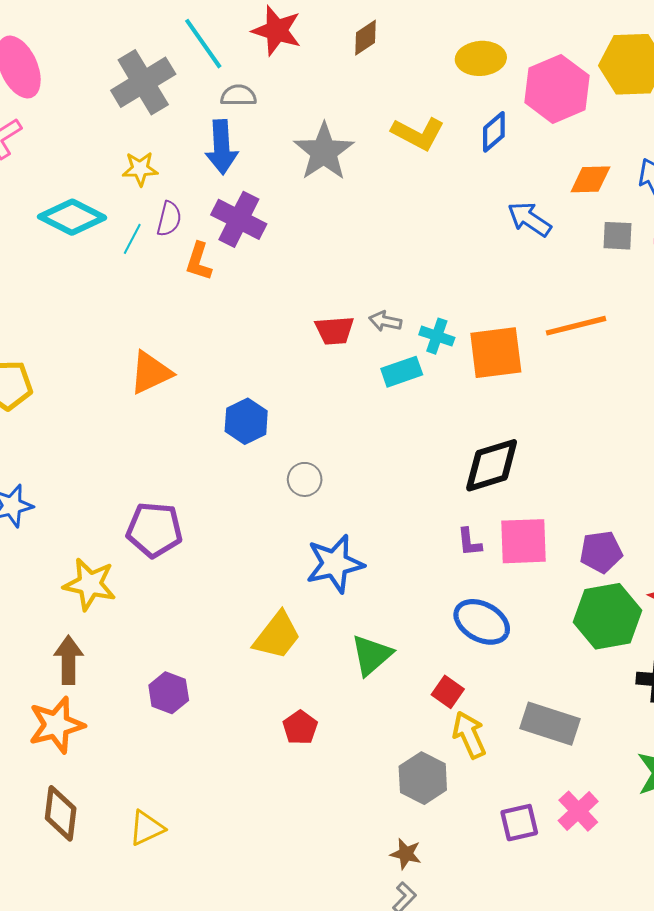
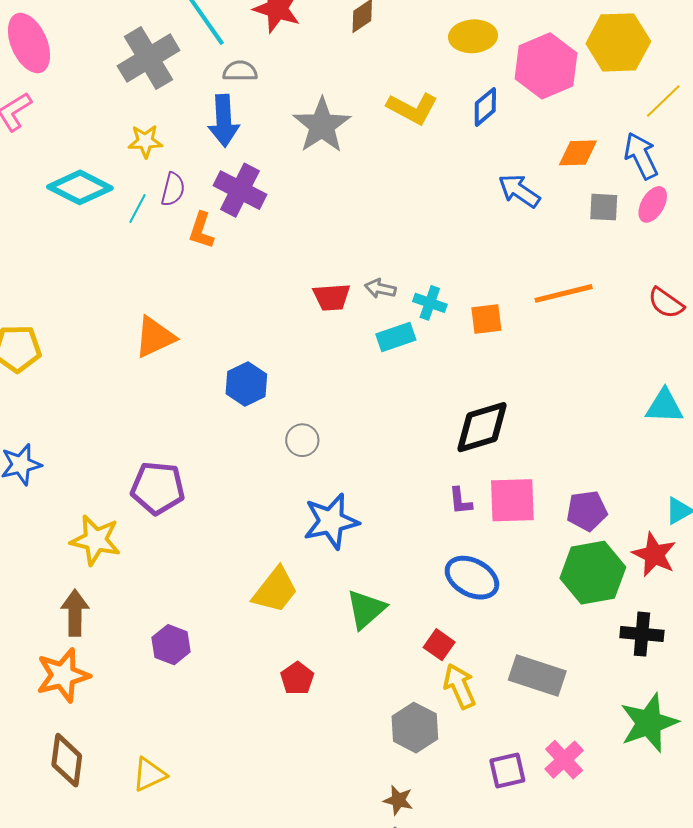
orange square: (496, 353) -> (486, 319), size x0.6

